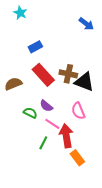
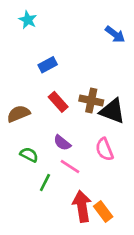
red rectangle: (43, 75) -> (58, 102), size x0.7
green semicircle: (30, 113) -> (29, 155), moved
red arrow: (66, 136) -> (82, 206), moved
green line: (43, 143) -> (45, 182), moved

